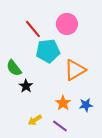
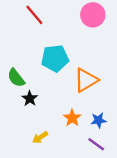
pink circle: (67, 24) -> (93, 15), moved
red line: (33, 29) -> (34, 15), moved
purple line: (60, 126) -> (96, 144), moved

